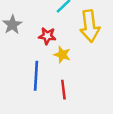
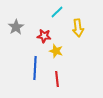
yellow arrow: (90, 26) -> (78, 28), size x0.7

